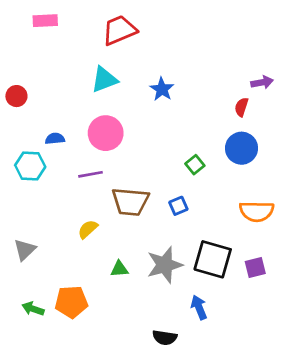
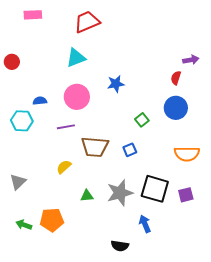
blue star: (162, 89) -> (116, 84), moved, turned 30
red circle: (16, 96) -> (12, 62), moved

